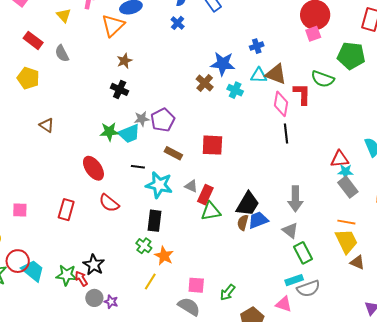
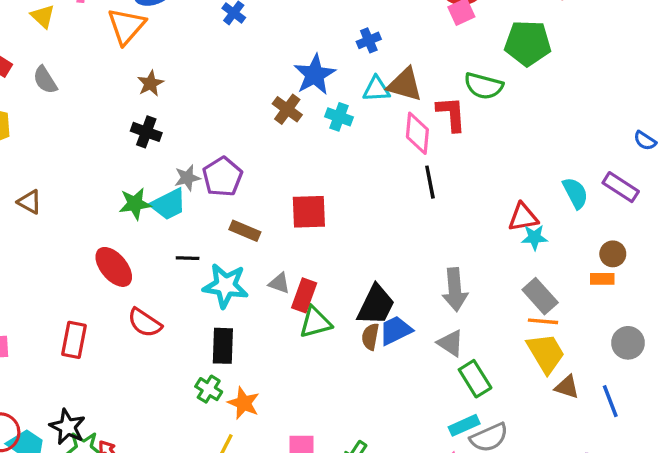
blue star: (223, 64) -> (315, 75), turned -30
gray rectangle: (348, 187) -> (540, 296), moved
black star: (94, 265) -> (67, 427), moved

